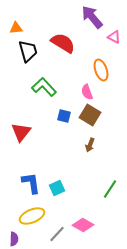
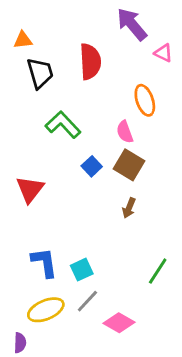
red semicircle: (63, 43) -> (90, 62), turned 55
blue square: (64, 116) -> (92, 166), turned 32
gray line: (57, 234) -> (87, 301), moved

